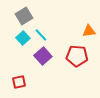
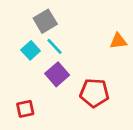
gray square: (24, 16) -> (45, 21), moved
red pentagon: (77, 56) -> (94, 93), moved

